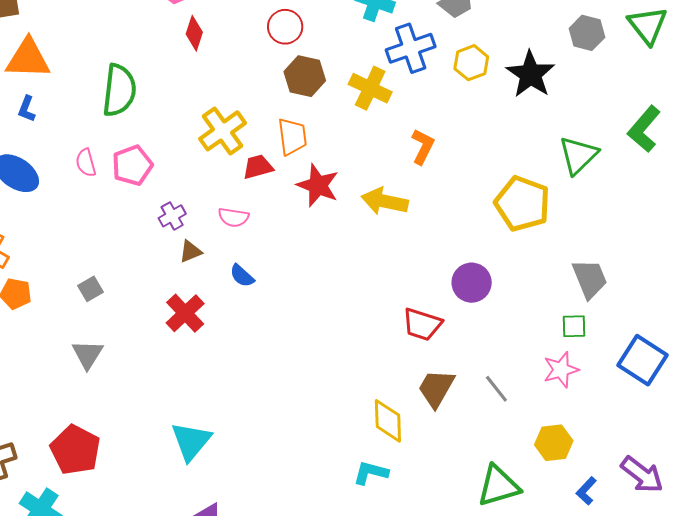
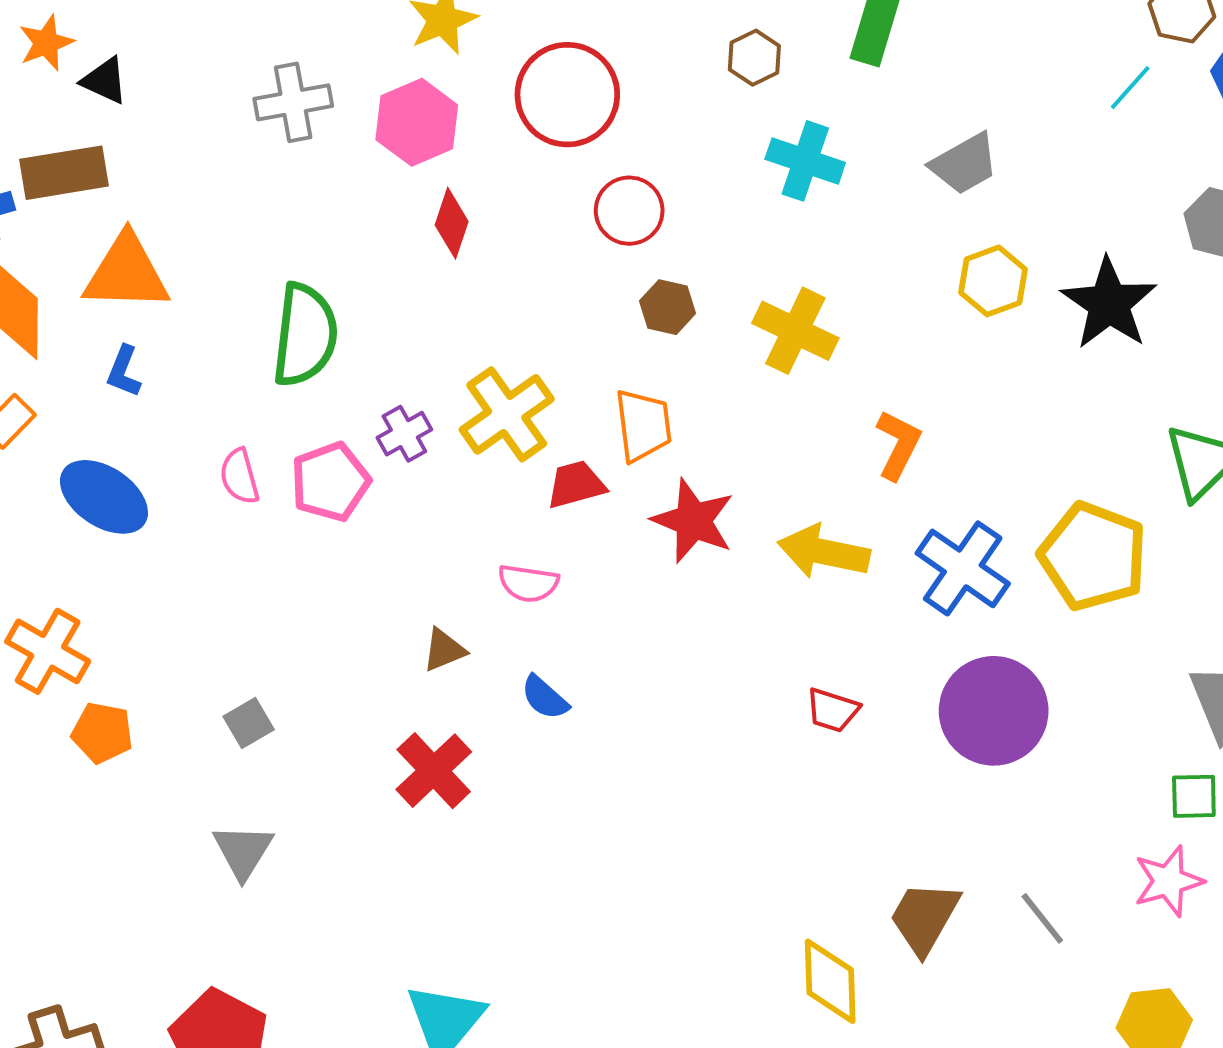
blue cross: (411, 48) -> (963, 568), moved, turned -36
brown hexagon: (305, 76) -> (668, 307), size x0.7
purple cross: (172, 216) -> (404, 434), moved
purple circle: (472, 283) -> (994, 711), size x1.4
red trapezoid: (422, 324) -> (833, 710), moved, size x0.7

